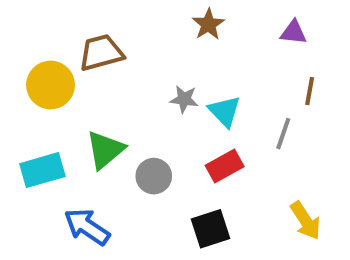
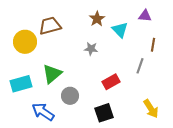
brown star: (208, 24) -> (97, 19), moved
cyan triangle: (225, 111) -> (120, 30), moved
gray circle: (154, 176) -> (70, 96), moved

